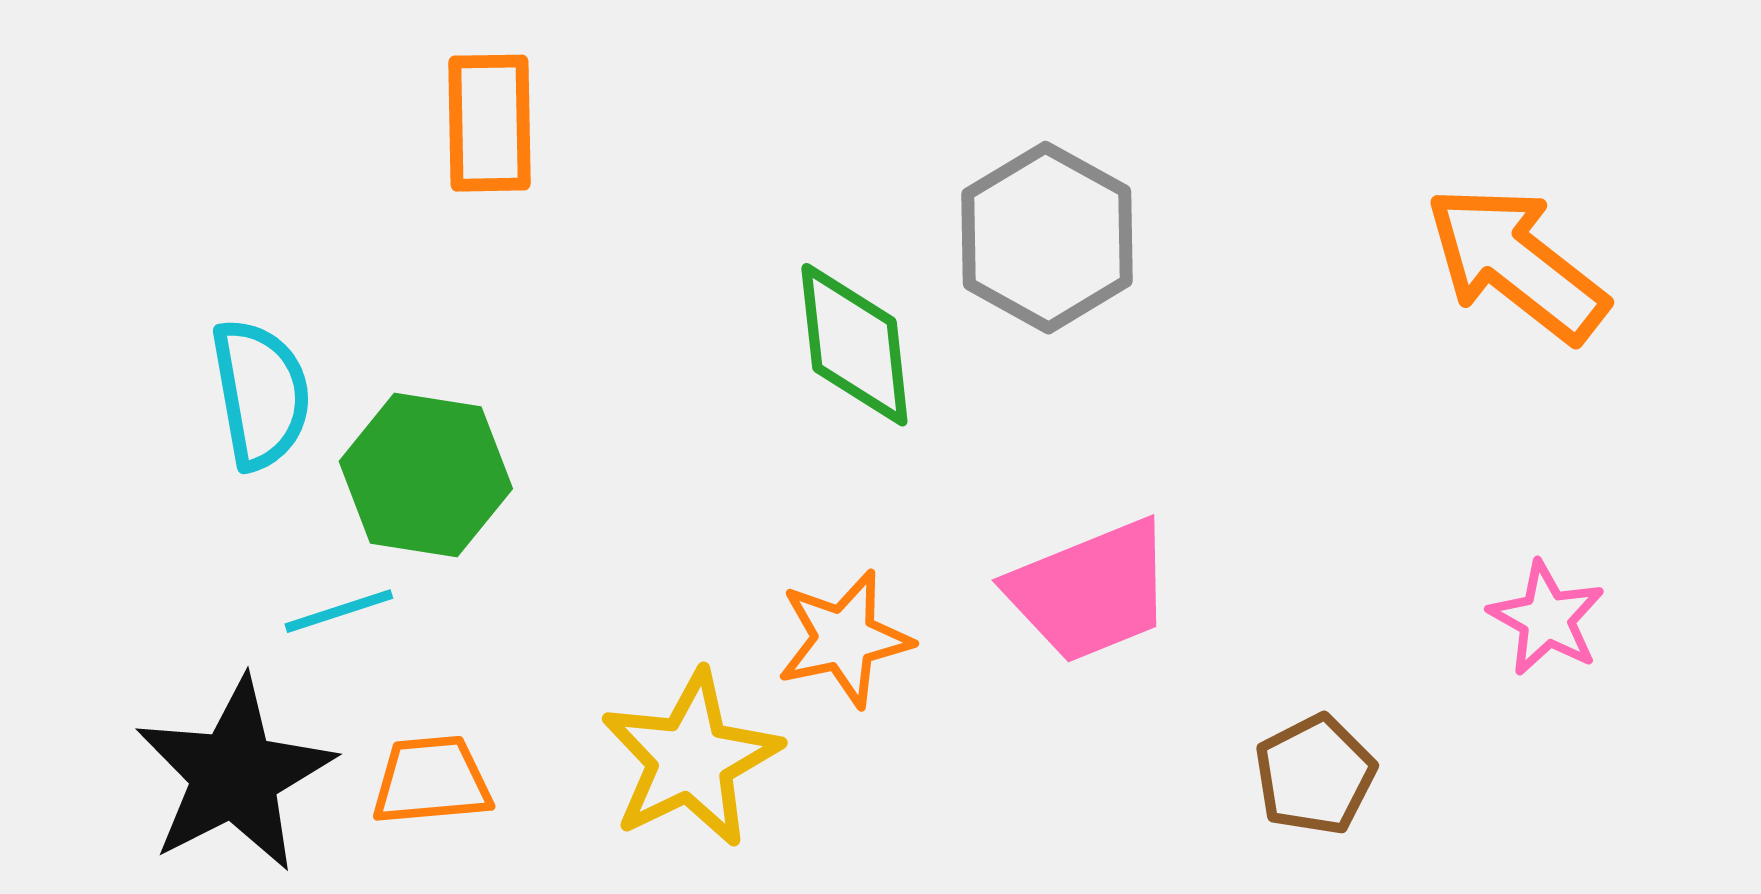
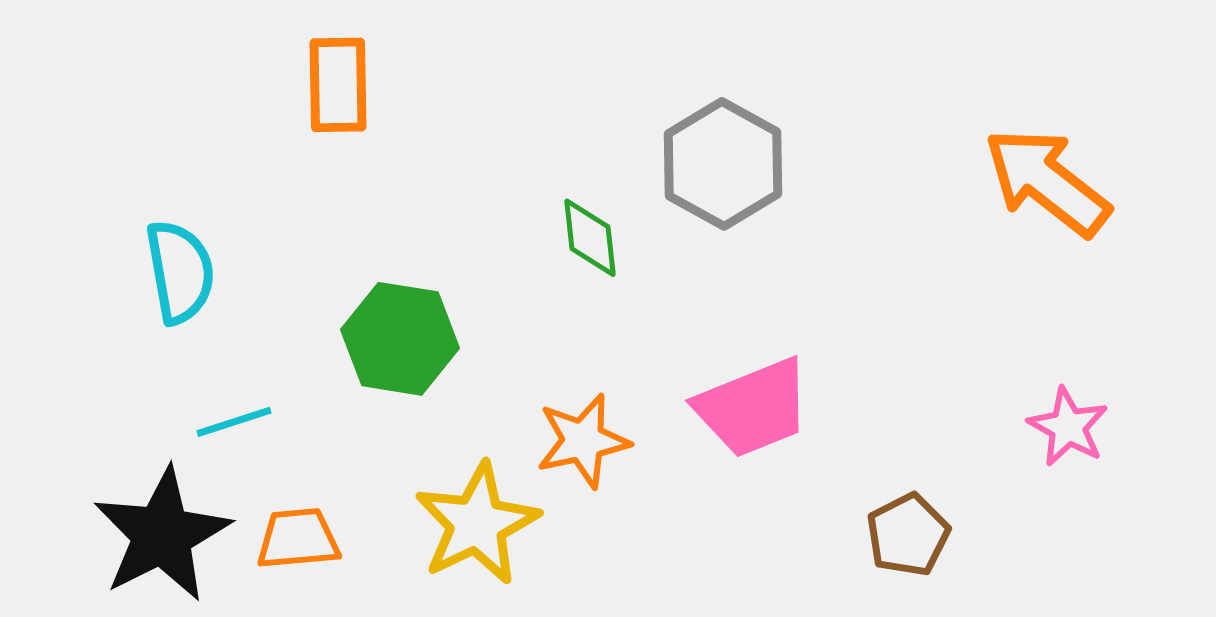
green diamond: (854, 345) -> (590, 238), size x0.7
green hexagon: (426, 475) -> (400, 339), moved

